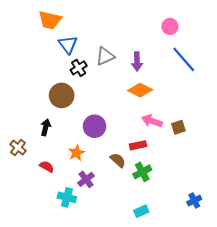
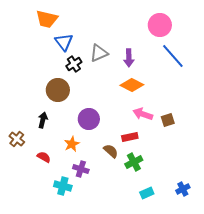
pink circle: (170, 26) -> (160, 25), size x1.5
purple cross: (86, 179) -> (81, 169), turned -35
cyan rectangle: (141, 211) -> (147, 193), moved

